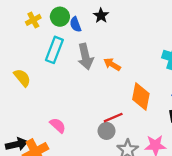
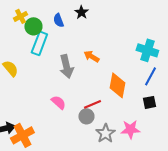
green circle: (60, 17) -> (33, 26), moved
gray arrow: (85, 57) -> (66, 66), moved
pink semicircle: (58, 125) -> (58, 102), moved

